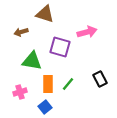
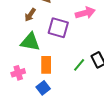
brown arrow: (21, 32) -> (30, 15), moved, turned -40
green line: (68, 84) -> (79, 65), moved

